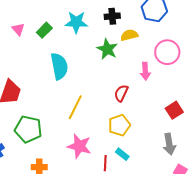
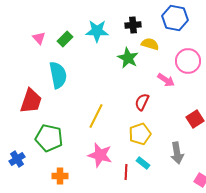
yellow semicircle: (129, 35) -> (150, 44), turned 30
cyan semicircle: (59, 66) -> (58, 75), moved
pink arrow: (145, 71) -> (166, 80), turned -54
gray arrow: (169, 144) -> (177, 153), moved

